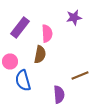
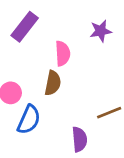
purple rectangle: (20, 28) -> (25, 27), moved
blue semicircle: (23, 80) -> (29, 120), turned -140

